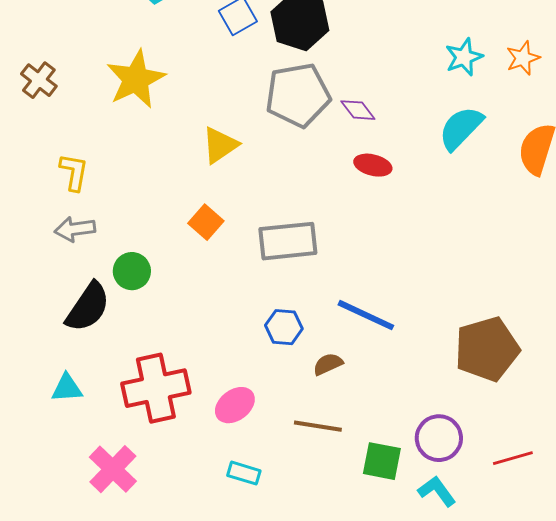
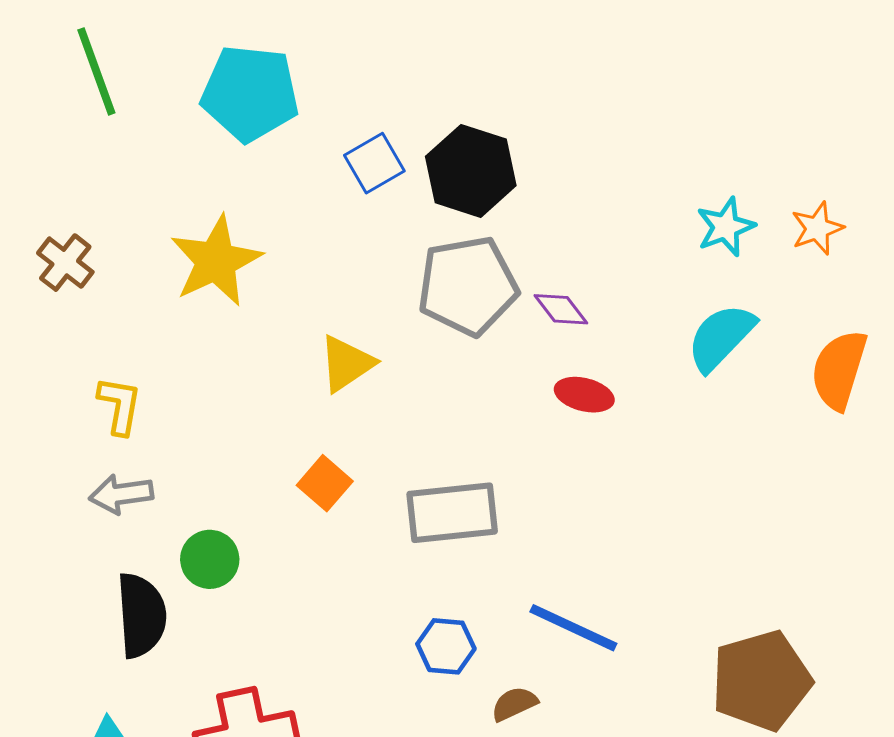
black semicircle: (88, 307) -> (141, 615), turned -38

